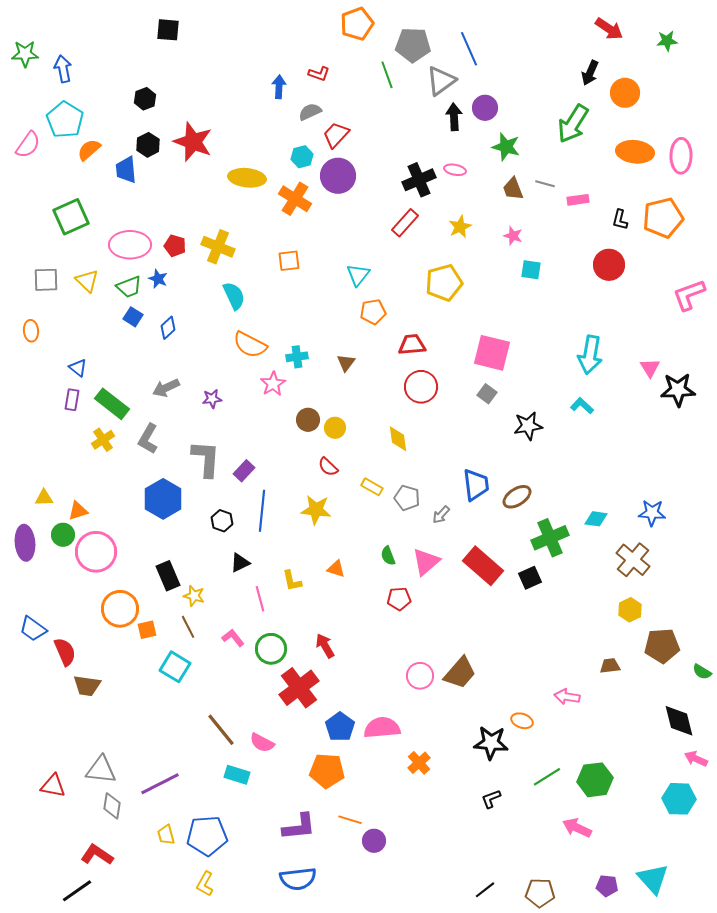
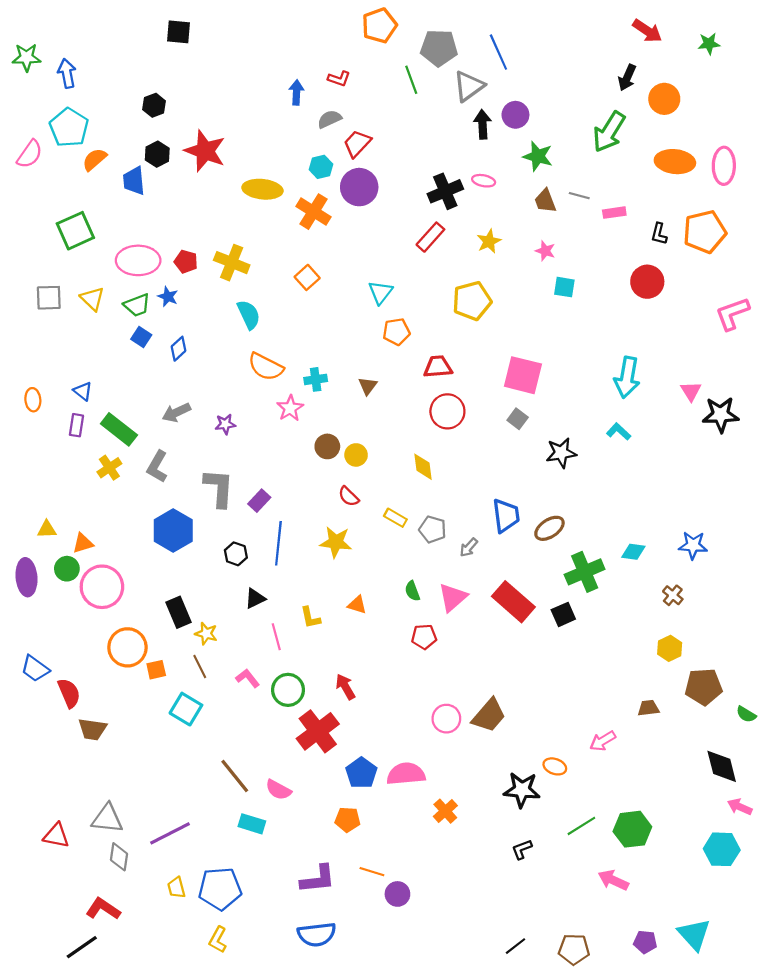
orange square: (289, 261) -> (307, 277), turned -35
orange ellipse: (31, 331) -> (33, 400), moved
brown cross: (633, 560) -> (673, 595), size x0.6
pink arrow: (567, 697) -> (603, 741), turned -40
orange pentagon: (327, 771) -> (348, 820), size x0.7

